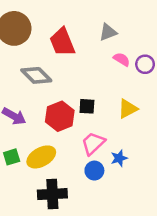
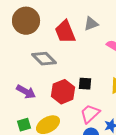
gray triangle: (108, 32) -> (91, 24), moved

